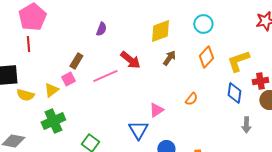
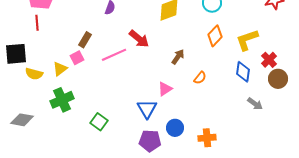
brown arrow: (169, 58) -> (178, 57), moved
red cross: (260, 81) -> (269, 60), turned -35
gray arrow: (246, 125) -> (255, 104), turned -56

